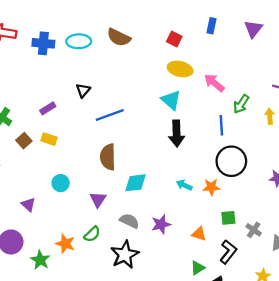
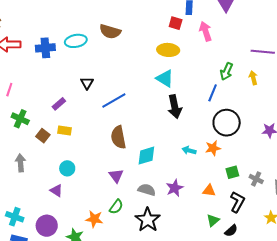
red square: (174, 39) -> (176, 23), moved
pink arrow: (214, 83) -> (206, 31), moved, turned 42
blue line: (221, 125) -> (213, 93), turned 36
cyan circle: (61, 183) -> (67, 168), moved

